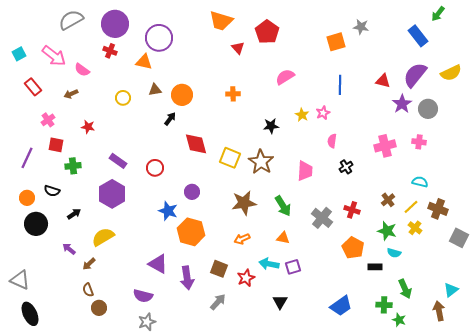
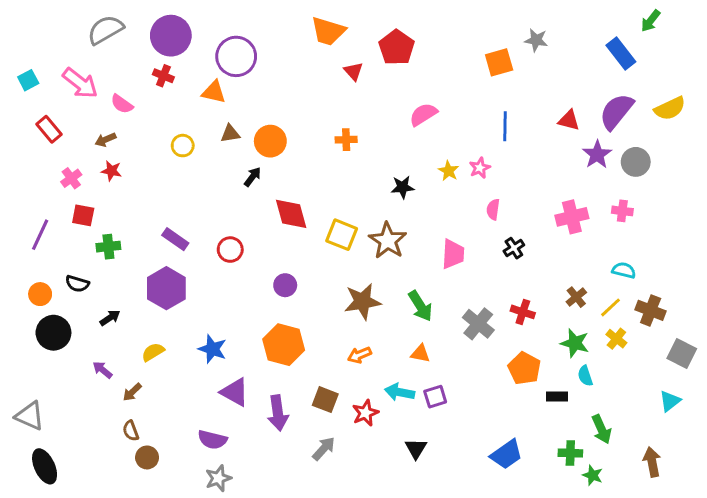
red star: (88, 127) -> (111, 171), moved
blue star: (168, 211) -> (212, 349), moved
yellow semicircle: (103, 237) -> (153, 352), size x0.7
cyan semicircle: (394, 253) -> (585, 376), turned 56
cyan triangle: (451, 290) -> (670, 401), moved

